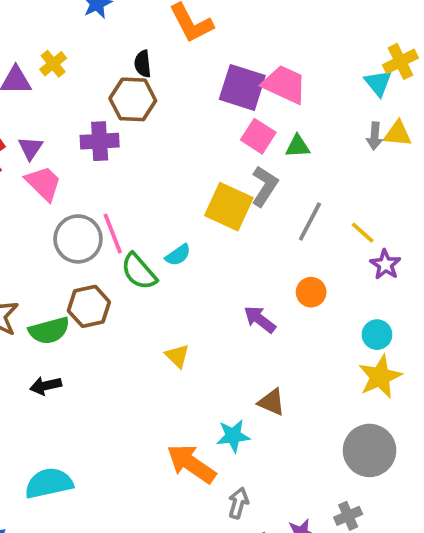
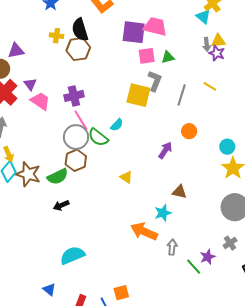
yellow cross: (53, 64) -> (56, 36), moved, turned -32
black semicircle: (143, 64) -> (80, 30), size x1.6
pink square: (258, 136) -> (147, 56), turned -30
purple cross: (100, 141) -> (74, 96), moved
yellow line: (363, 233) -> (210, 86), moved
gray circle: (78, 239) -> (76, 137), moved
purple star: (385, 265) -> (217, 53), moved
purple arrow: (260, 319) -> (165, 150), turned 96

